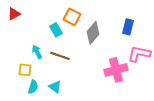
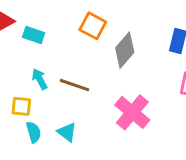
cyan rectangle: (56, 30) -> (34, 35), moved, turned -40
pink cross: (116, 70) -> (132, 112), moved, turned -35
cyan semicircle: (33, 87) -> (34, 132), turned -32

